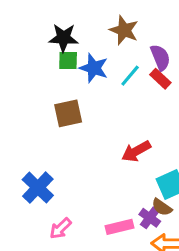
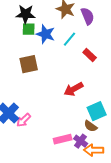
purple semicircle: (160, 57) -> (88, 16), moved
red rectangle: (160, 79) -> (90, 55), moved
purple cross: (150, 218) -> (81, 141), moved
pink arrow: (61, 228) -> (24, 120), moved

